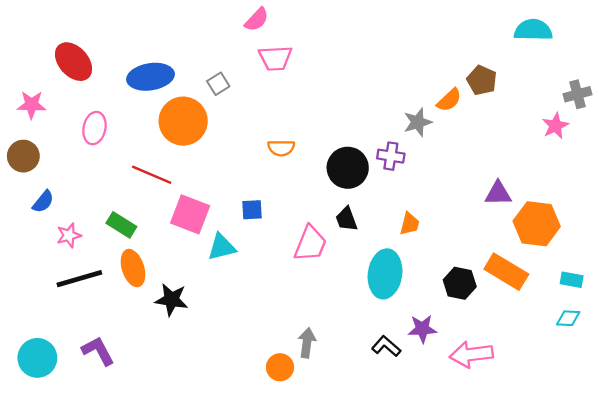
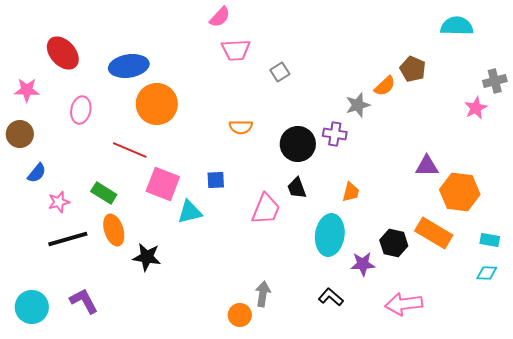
gray square: (218, 84) -> (280, 72), moved
purple star: (422, 329) -> (363, 264), moved

